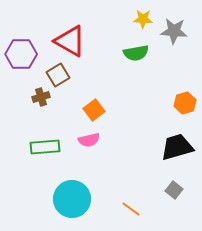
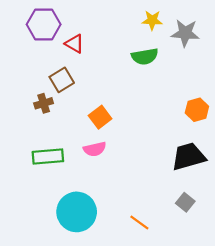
red triangle: (70, 41) -> (74, 44), size x0.6
purple hexagon: (21, 54) -> (44, 24), moved

